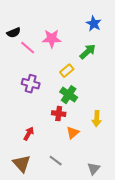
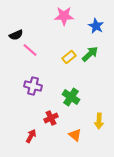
pink star: (52, 39) -> (64, 16), moved
yellow rectangle: (67, 71) -> (69, 57), moved
red cross: (59, 114) -> (51, 118), moved, turned -32
orange triangle: (73, 133) -> (75, 135), turned -40

